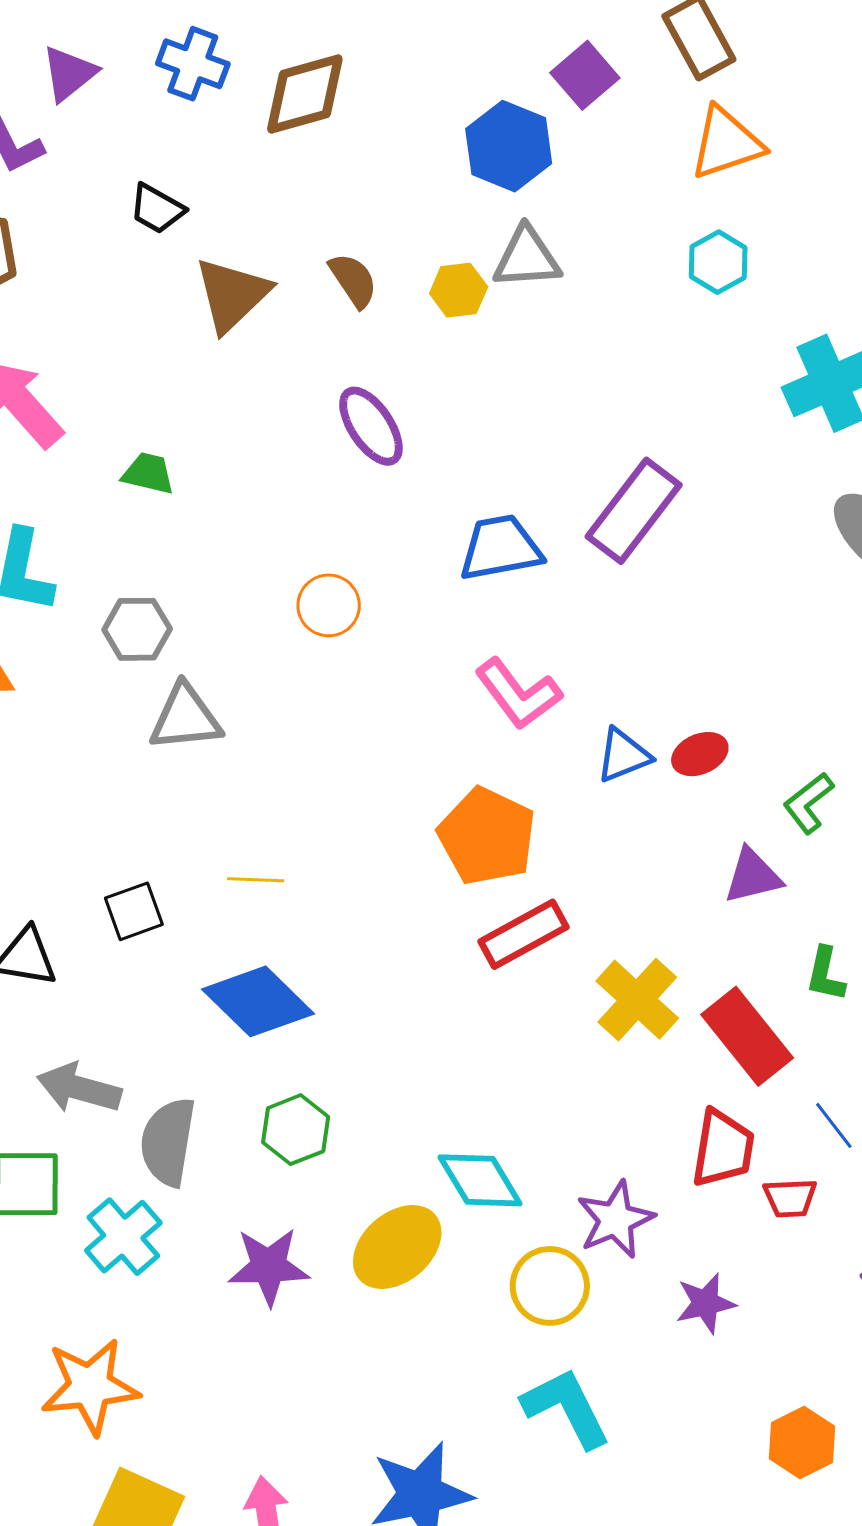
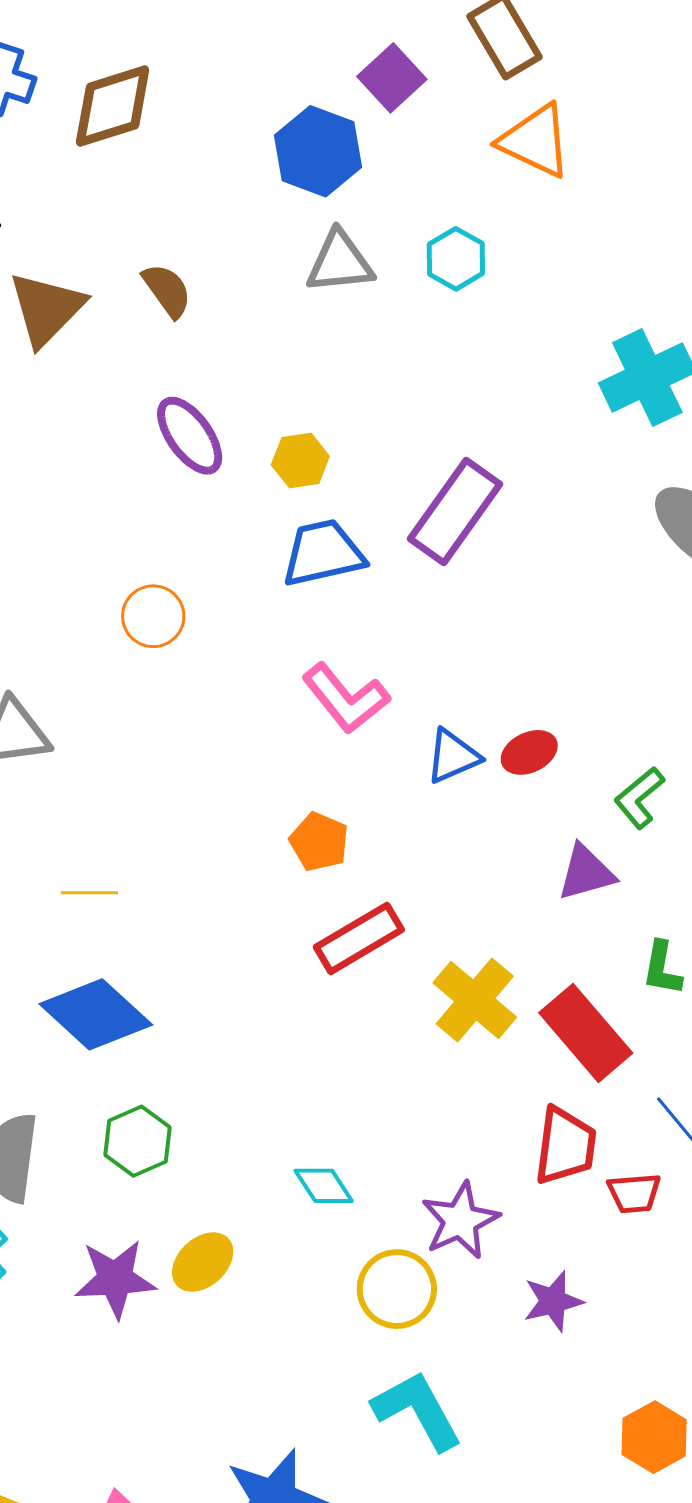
orange triangle: (726, 143) -> (535, 141), turned 46
cyan hexagon: (718, 262) -> (456, 259), moved
yellow hexagon: (459, 290) -> (300, 461), moved
orange pentagon: (487, 836) -> (319, 842), size x0.6
cyan diamond: (480, 1180) -> (324, 1186), size x0.7
yellow ellipse: (397, 1247) -> (203, 1262), moved, size x0.7

